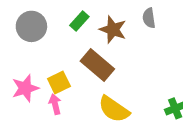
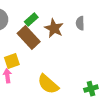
brown rectangle: (97, 65) -> (29, 37), moved

